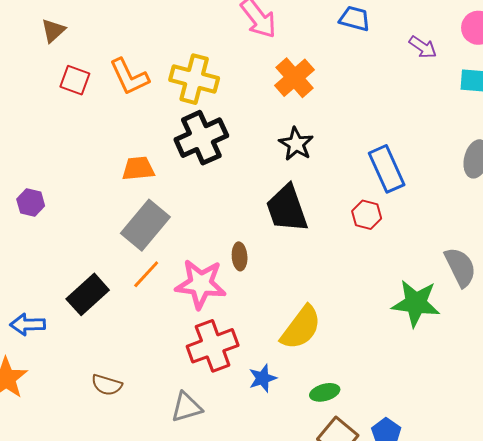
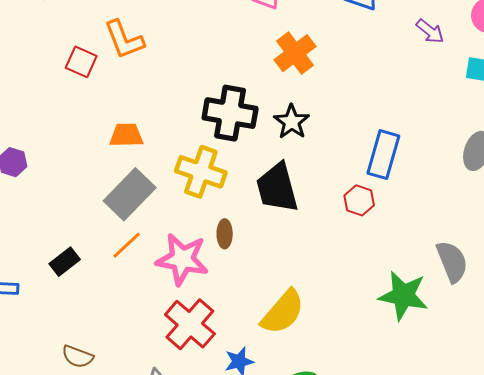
yellow cross: (194, 79) -> (201, 172), moved
red square: (75, 80) -> (81, 62), moved
black cross: (201, 138) -> (230, 113), moved, turned 30
blue rectangle: (387, 169) -> (383, 155), turned 36
black rectangle: (88, 294) -> (65, 262), size x0.7
red cross: (213, 346) -> (190, 324), turned -33

